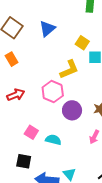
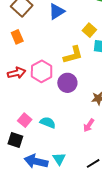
pink hexagon: (53, 91) -> (42, 71), moved
purple circle: (72, 110) -> (67, 83), moved
pink square: (31, 132) -> (25, 120), moved

